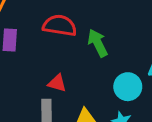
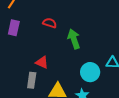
red semicircle: (60, 25) -> (50, 23), size x0.6

